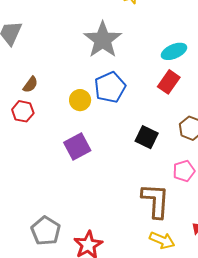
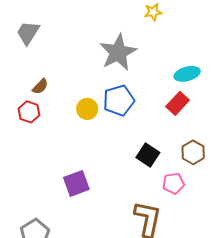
purple square: (77, 147) -> (76, 183), moved
pink pentagon: (184, 171) -> (174, 183), moved

